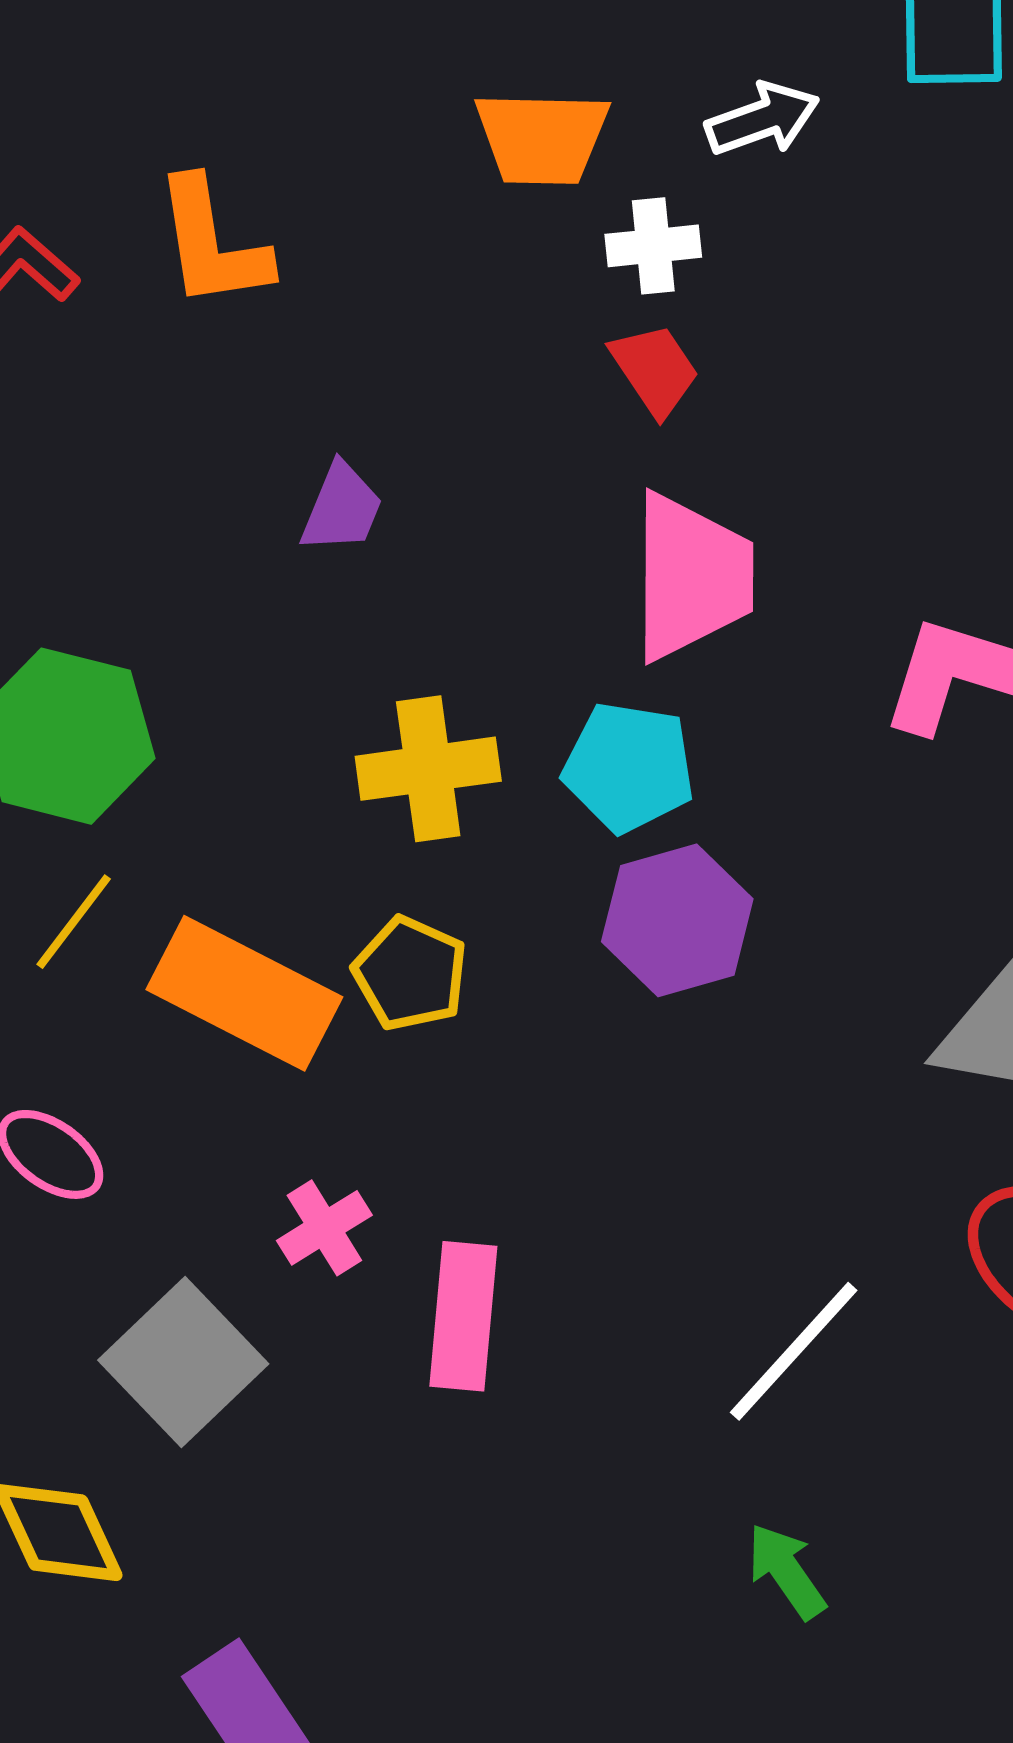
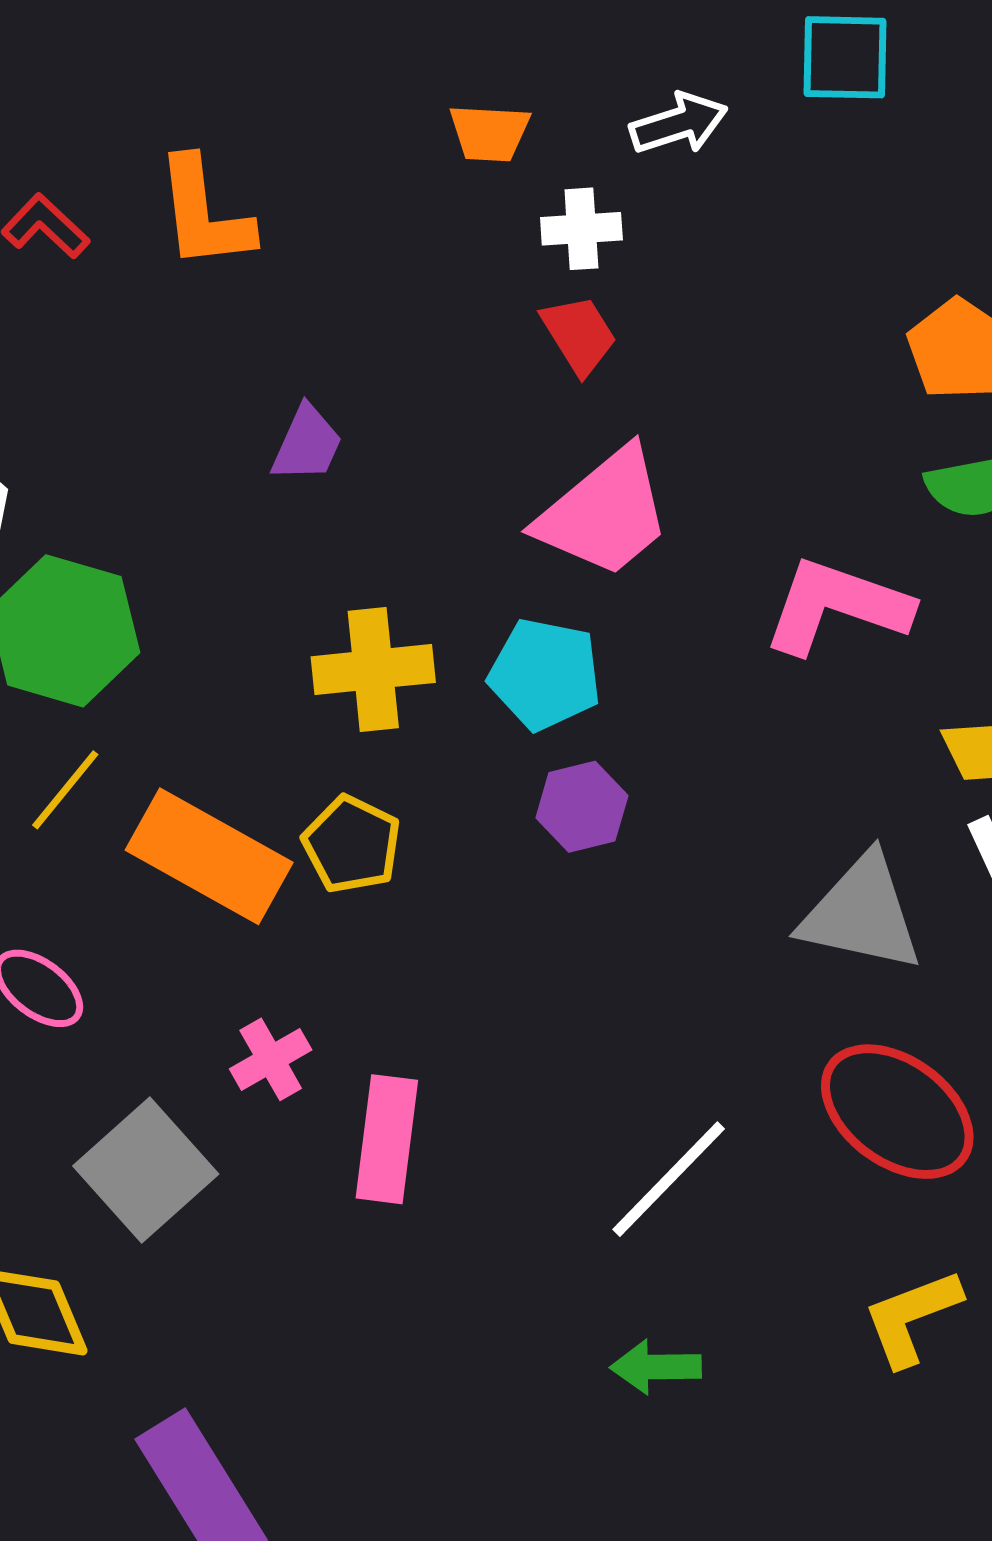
orange trapezoid: (542, 138) -> (489, 133), size x0.7
pink trapezoid: (691, 577) -> (604, 513), turned 48
purple hexagon: (677, 920) -> (582, 807), size x0.7
green arrow: (786, 1571) -> (656, 1367), turned -58

